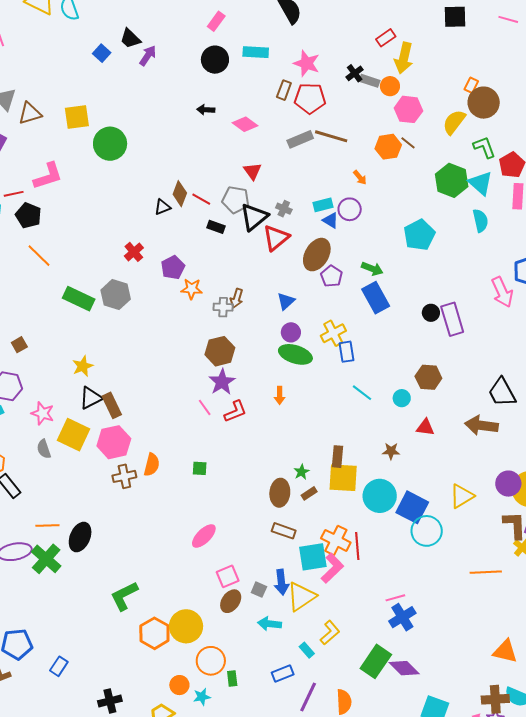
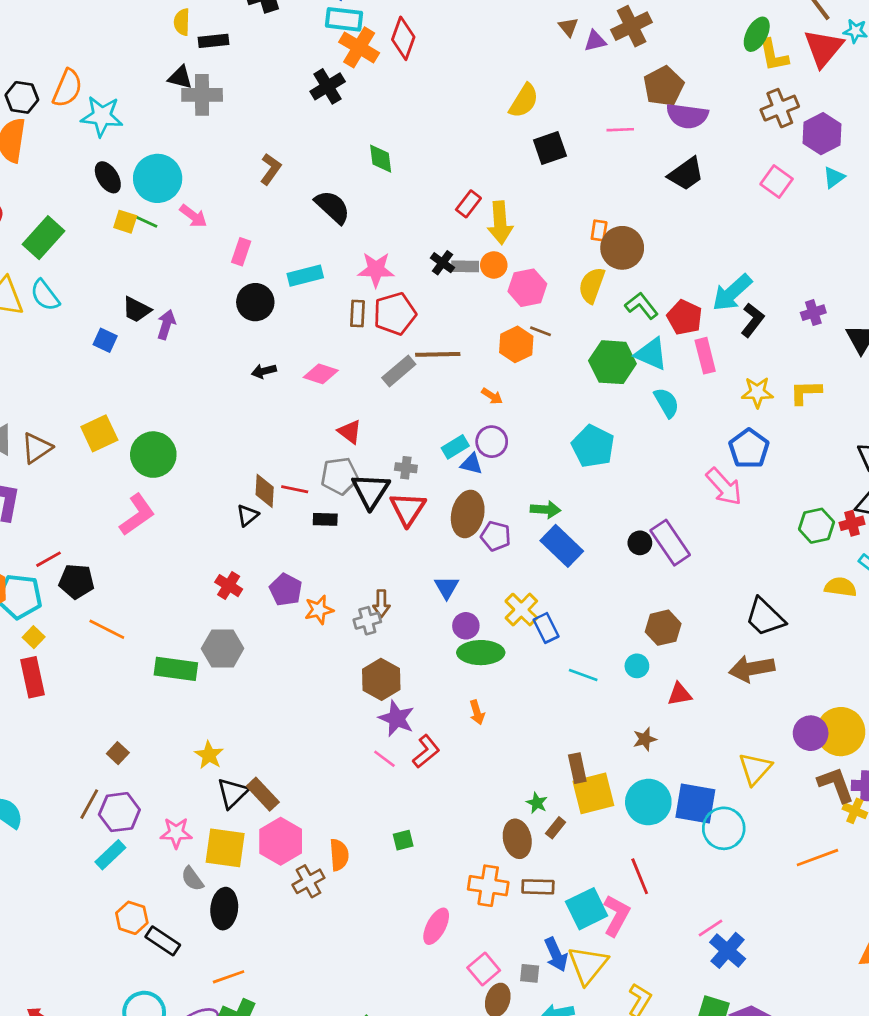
pink L-shape: (48, 176) -> (137, 515), moved
black ellipse: (80, 537) -> (224, 909), moved
orange cross: (336, 540) -> (488, 886), moved

